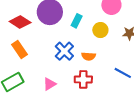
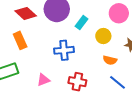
blue cross: (64, 51) -> (64, 50), turned 30
orange semicircle: (89, 56) -> (110, 60), moved

